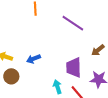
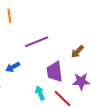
purple line: (73, 23) -> (37, 42), moved, turned -50

